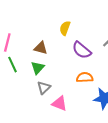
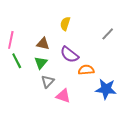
purple semicircle: (82, 50) -> (69, 55), moved

